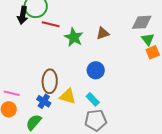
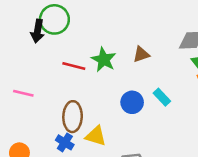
red line: (51, 24) -> (74, 66), moved
pink line: (12, 93) -> (23, 93), moved
cyan rectangle: (93, 99) -> (162, 97), moved

